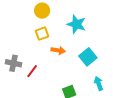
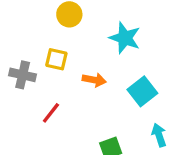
yellow square: (42, 34) -> (56, 59), moved, turned 32
gray cross: (13, 63) -> (23, 75), moved

